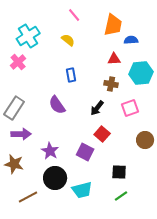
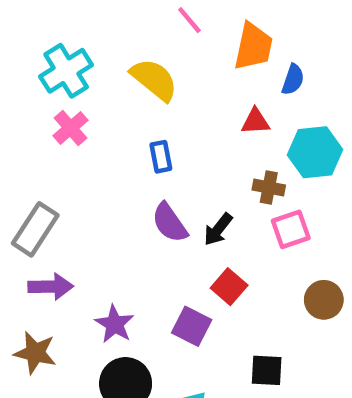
pink line: (74, 15) -> (189, 20), moved
yellow semicircle: (68, 40) -> (154, 80), size x1.6
blue semicircle: (131, 40) -> (293, 80), turned 112
pink cross: (18, 62) -> (70, 128), moved
brown cross: (111, 84) -> (269, 188), moved
purple semicircle: (57, 105) -> (170, 223), moved

